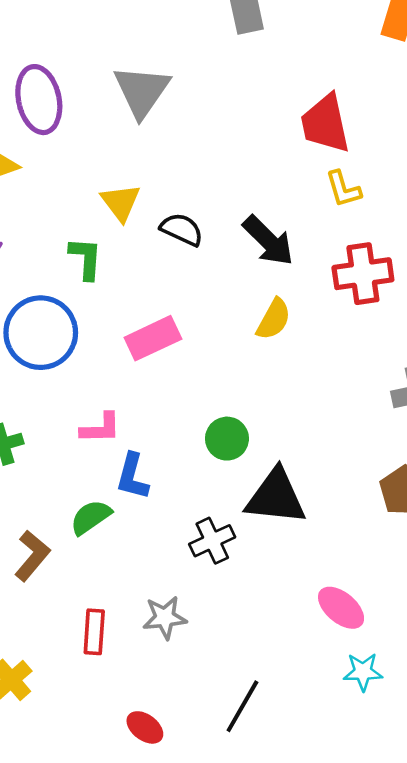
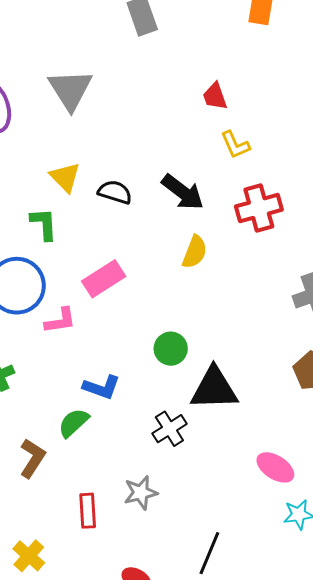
red trapezoid: (325, 124) -> (215, 96), size x0.6
pink L-shape: (101, 428) -> (60, 321), moved
blue L-shape: (132, 476) -> (102, 387), turned -78

